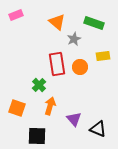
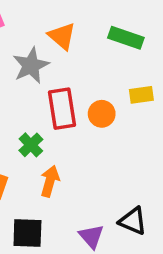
gray star: (74, 39) -> (31, 65), moved, size x1.5
purple triangle: (74, 119) -> (91, 236), moved

